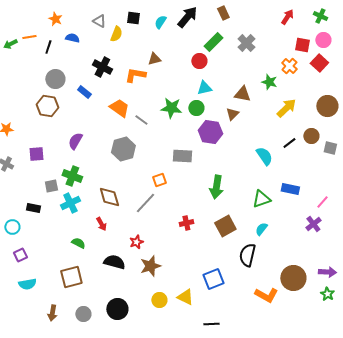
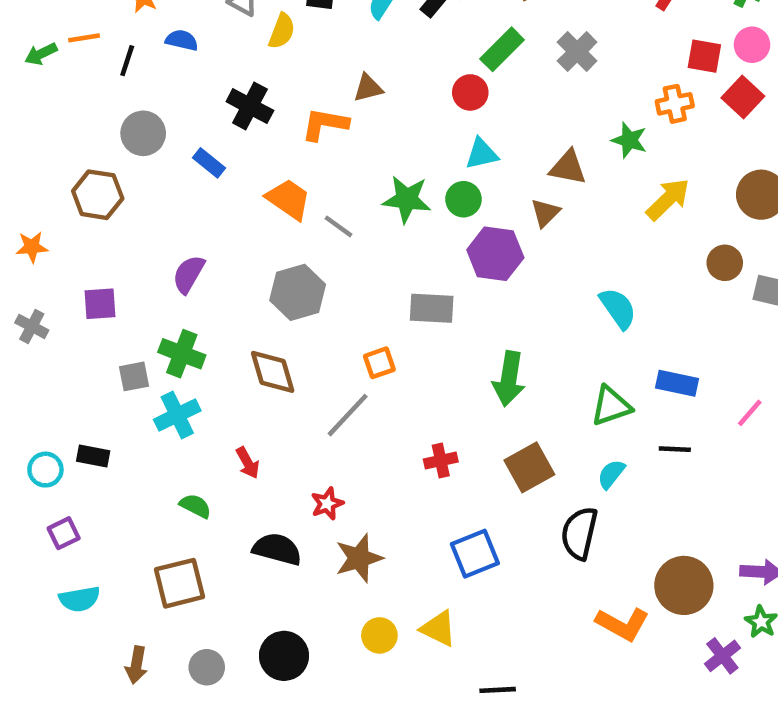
orange cross: (289, 66) -> (675, 104), turned 35
brown hexagon: (47, 106) -> (98, 195), moved
black line: (289, 143) -> (675, 449), moved, turned 40
brown diamond: (109, 197) -> (273, 372), moved
black rectangle: (33, 208) -> (93, 456), moved
purple cross: (313, 224) -> (722, 656), moved
blue square: (213, 279) -> (475, 554), moved

